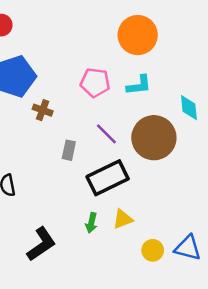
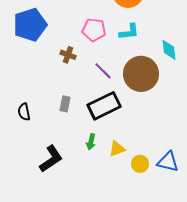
brown cross: (43, 110) -> (68, 55), moved
gray rectangle: (69, 150) -> (65, 104), moved
yellow triangle: (123, 219) -> (117, 149), moved

